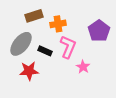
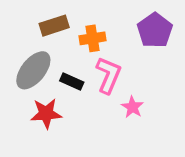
purple pentagon: (99, 31) -> (155, 30), moved

